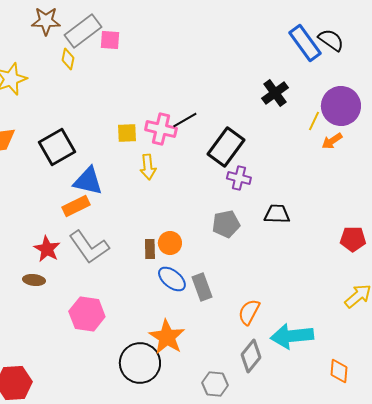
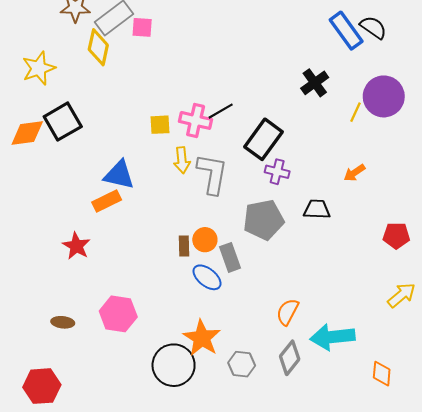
yellow diamond: (68, 59) -> (98, 47), size x1.6
orange arrow: (332, 141) -> (354, 173), moved
black square: (57, 147) -> (63, 122), moved
gray pentagon: (226, 224) -> (263, 220), size x1.4
gray L-shape: (89, 247) -> (212, 174), moved, turned -135
brown ellipse: (34, 280) -> (63, 322), moved
gray rectangle: (202, 287) -> (230, 257), moved
gray hexagon: (215, 384) -> (242, 364), moved

